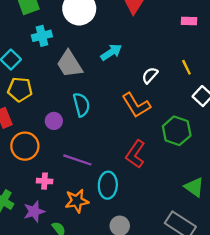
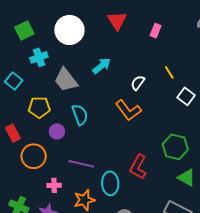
pink rectangle: (189, 21) -> (156, 31), moved, turned -64
yellow pentagon: (20, 89) -> (39, 107), moved
green hexagon: (177, 131) -> (175, 147), moved
red L-shape: (135, 154) -> (138, 167), moved

